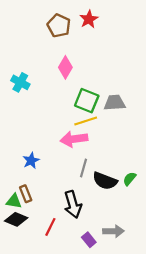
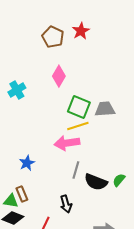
cyan cross: (20, 82) -> (17, 90), turned 30
black arrow: (73, 204) -> (66, 204), size x0.7

